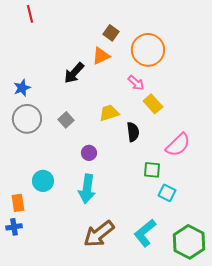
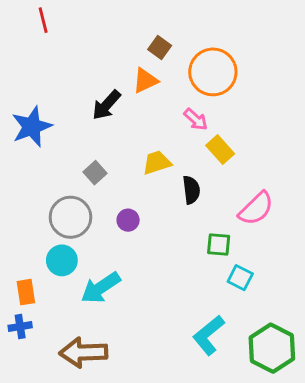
blue star: (22, 88) -> (32, 127), size x1.6
gray circle: (27, 119) -> (70, 217), moved
cyan arrow: (87, 189) -> (101, 288), moved, turned 48
brown arrow: (99, 234) -> (83, 352), moved, turned 36

